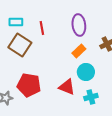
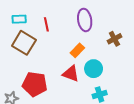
orange rectangle: (79, 51) -> (77, 50), moved
red triangle: (67, 87) -> (71, 74), moved

